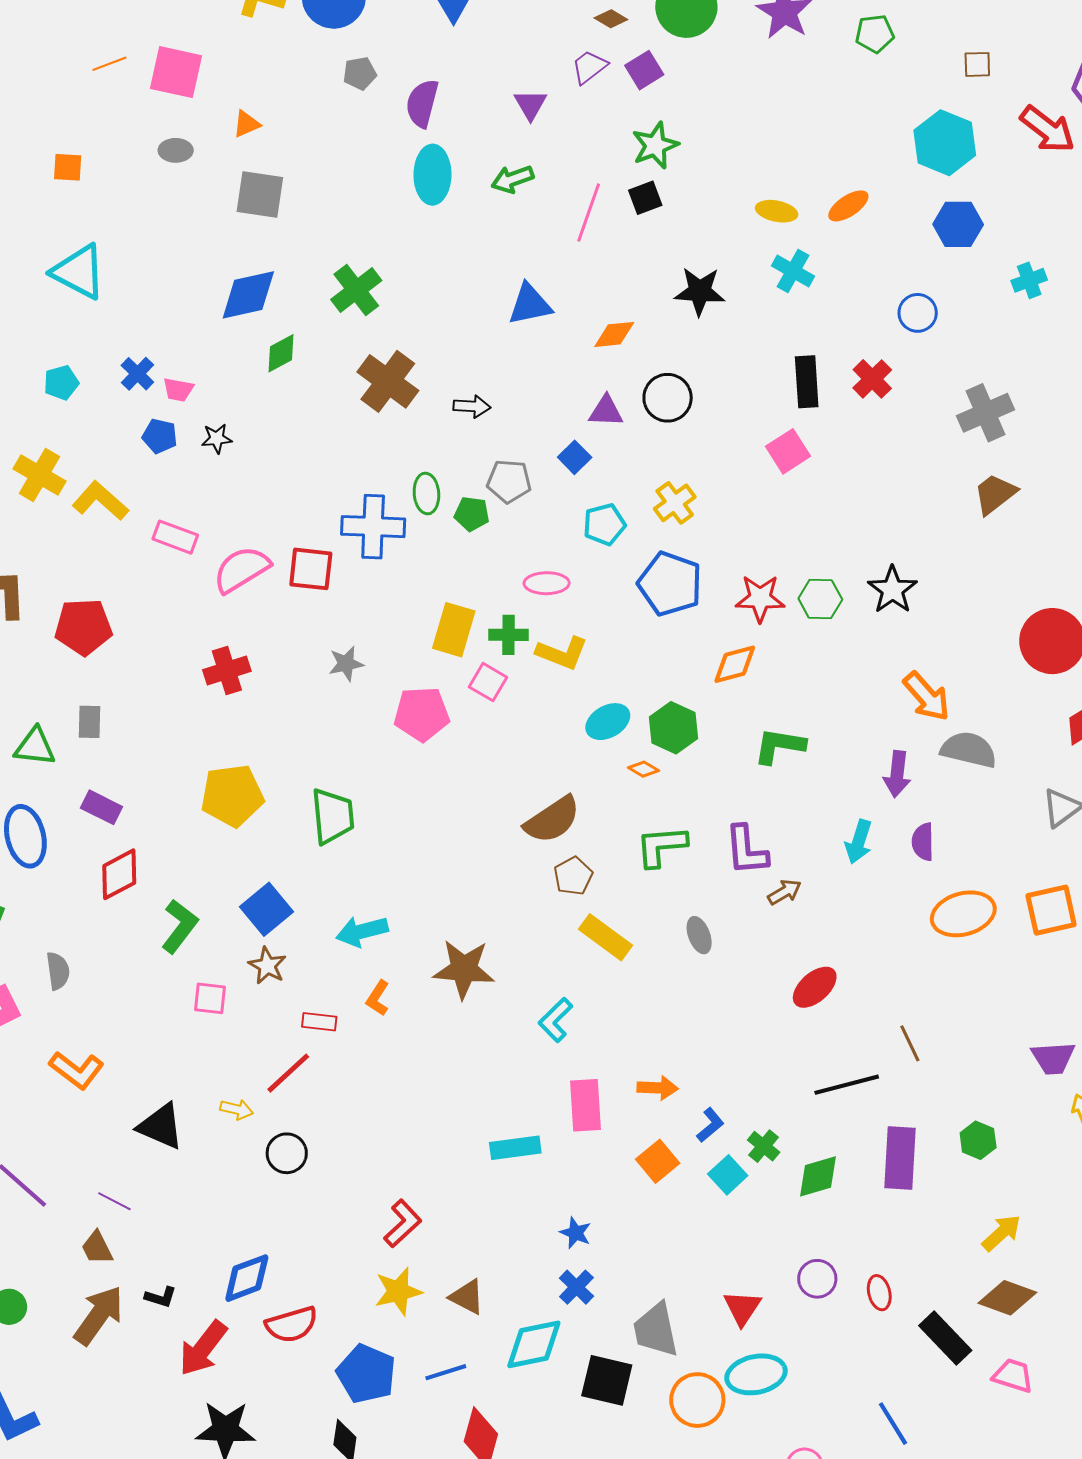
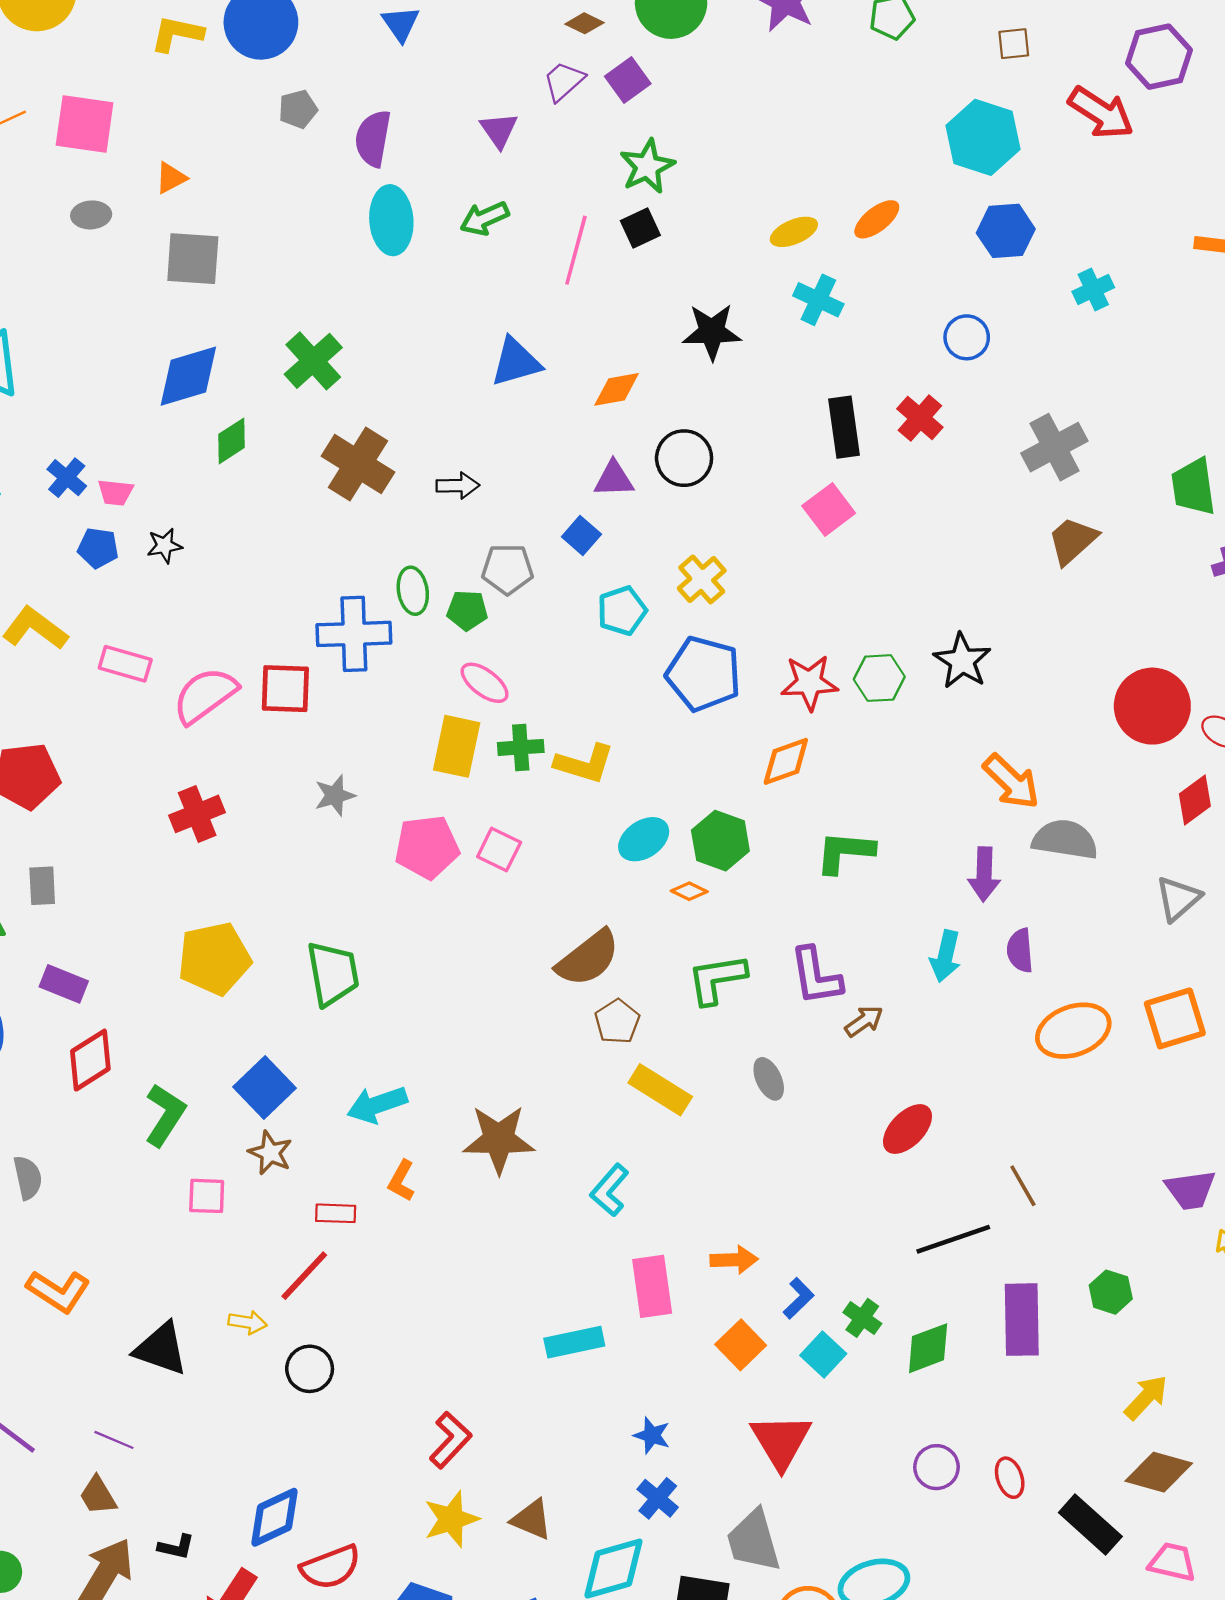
yellow ellipse: (777, 211) -> (794, 232), turned -30
pink ellipse: (547, 583) -> (485, 683), moved, turned 42
pink square: (488, 682) -> (499, 849), moved
red triangle: (742, 1308) -> (781, 1441), moved, size x1.4

